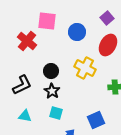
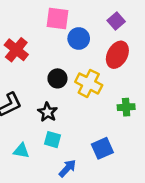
pink square: (47, 21) -> (57, 19), moved
black circle: (51, 71) -> (57, 78), moved
cyan triangle: (25, 116) -> (21, 151), moved

